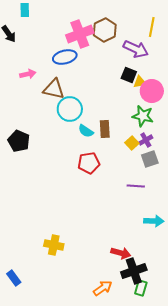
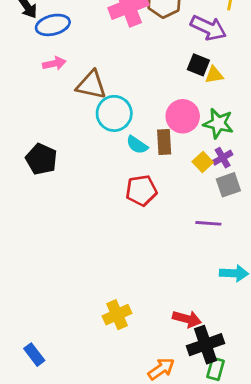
blue ellipse: (65, 57) -> (53, 25), moved
pink circle: (152, 91) -> (183, 116), moved
yellow cross: (54, 245) -> (117, 315), moved, turned -36

